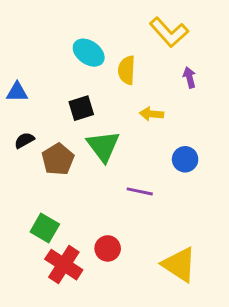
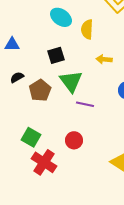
purple line: (140, 191) -> (85, 104), moved
red circle: (108, 248) -> (74, 140), moved

